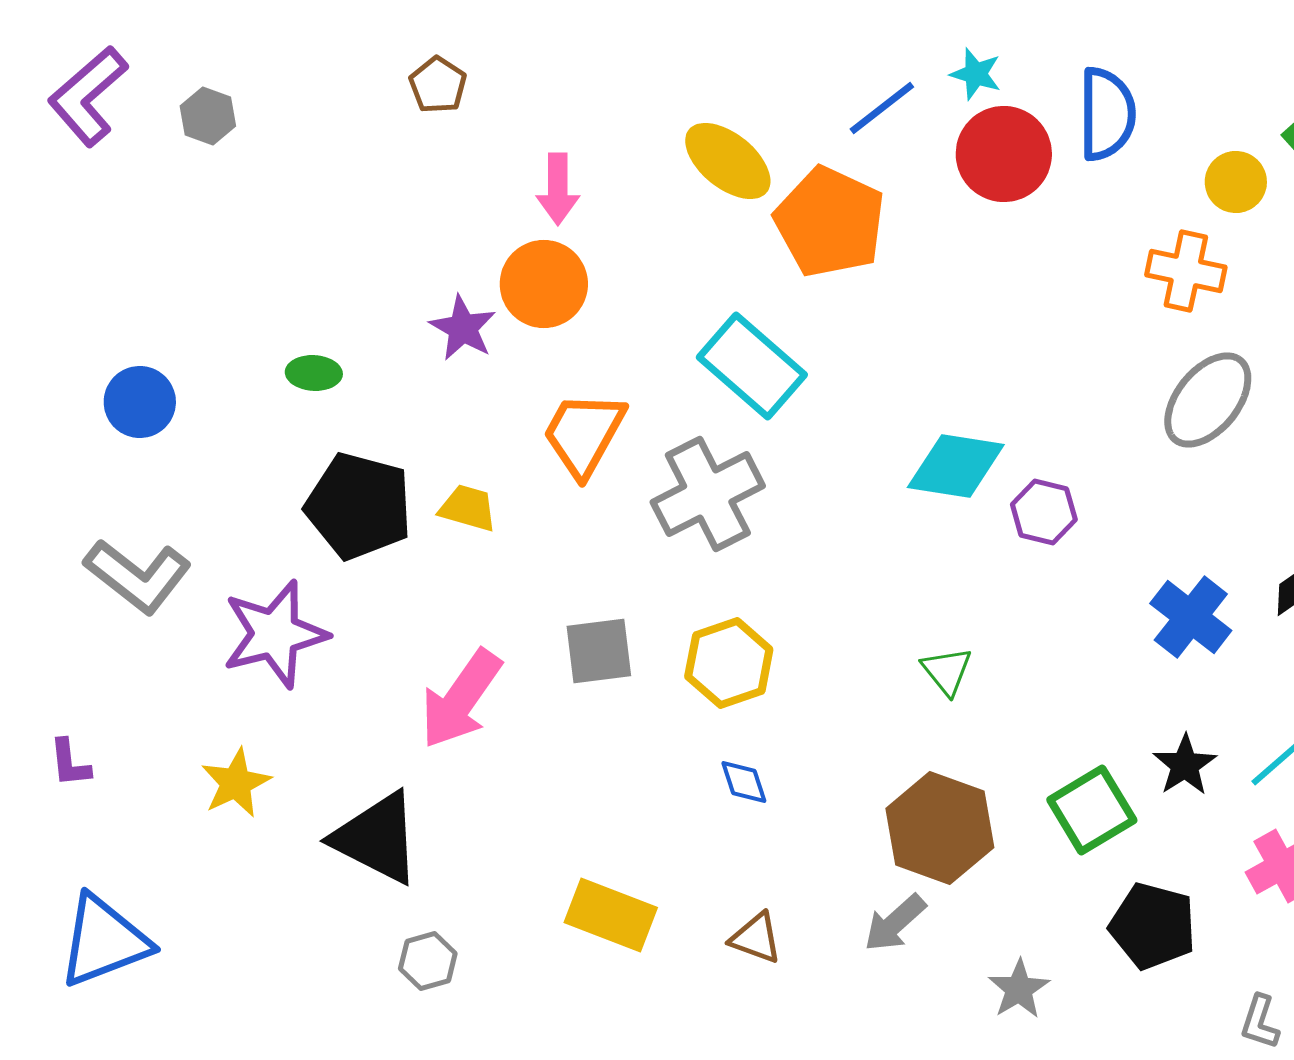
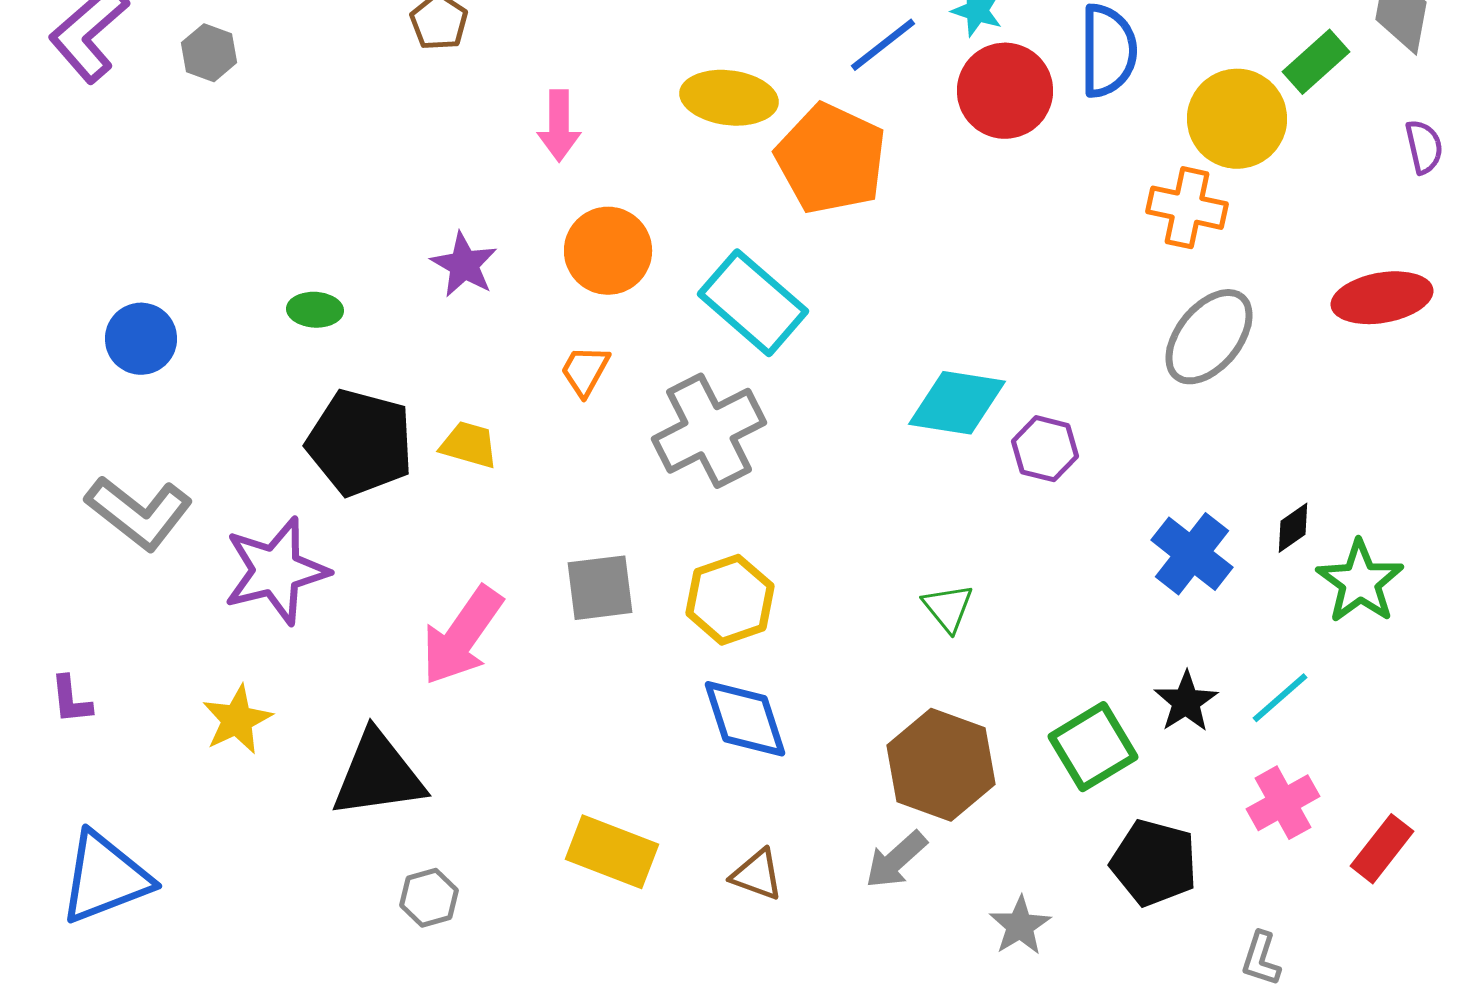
yellow ellipse: (728, 161) -> (729, 98), turned -32
yellow circle: (1236, 182) -> (1237, 119), size x1.6
orange circle: (544, 284) -> (608, 251), moved
orange trapezoid: (584, 434) -> (585, 371), size x0.6
blue diamond: (744, 782) -> (745, 719), size x1.8
black triangle: (377, 838) -> (378, 775), turned -35

